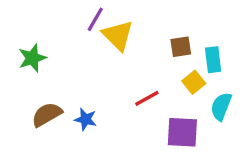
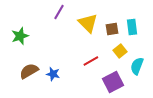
yellow triangle: (118, 35) -> (88, 23), moved
cyan rectangle: (213, 60) -> (132, 27), moved
purple square: (182, 132) -> (113, 82), turned -30

